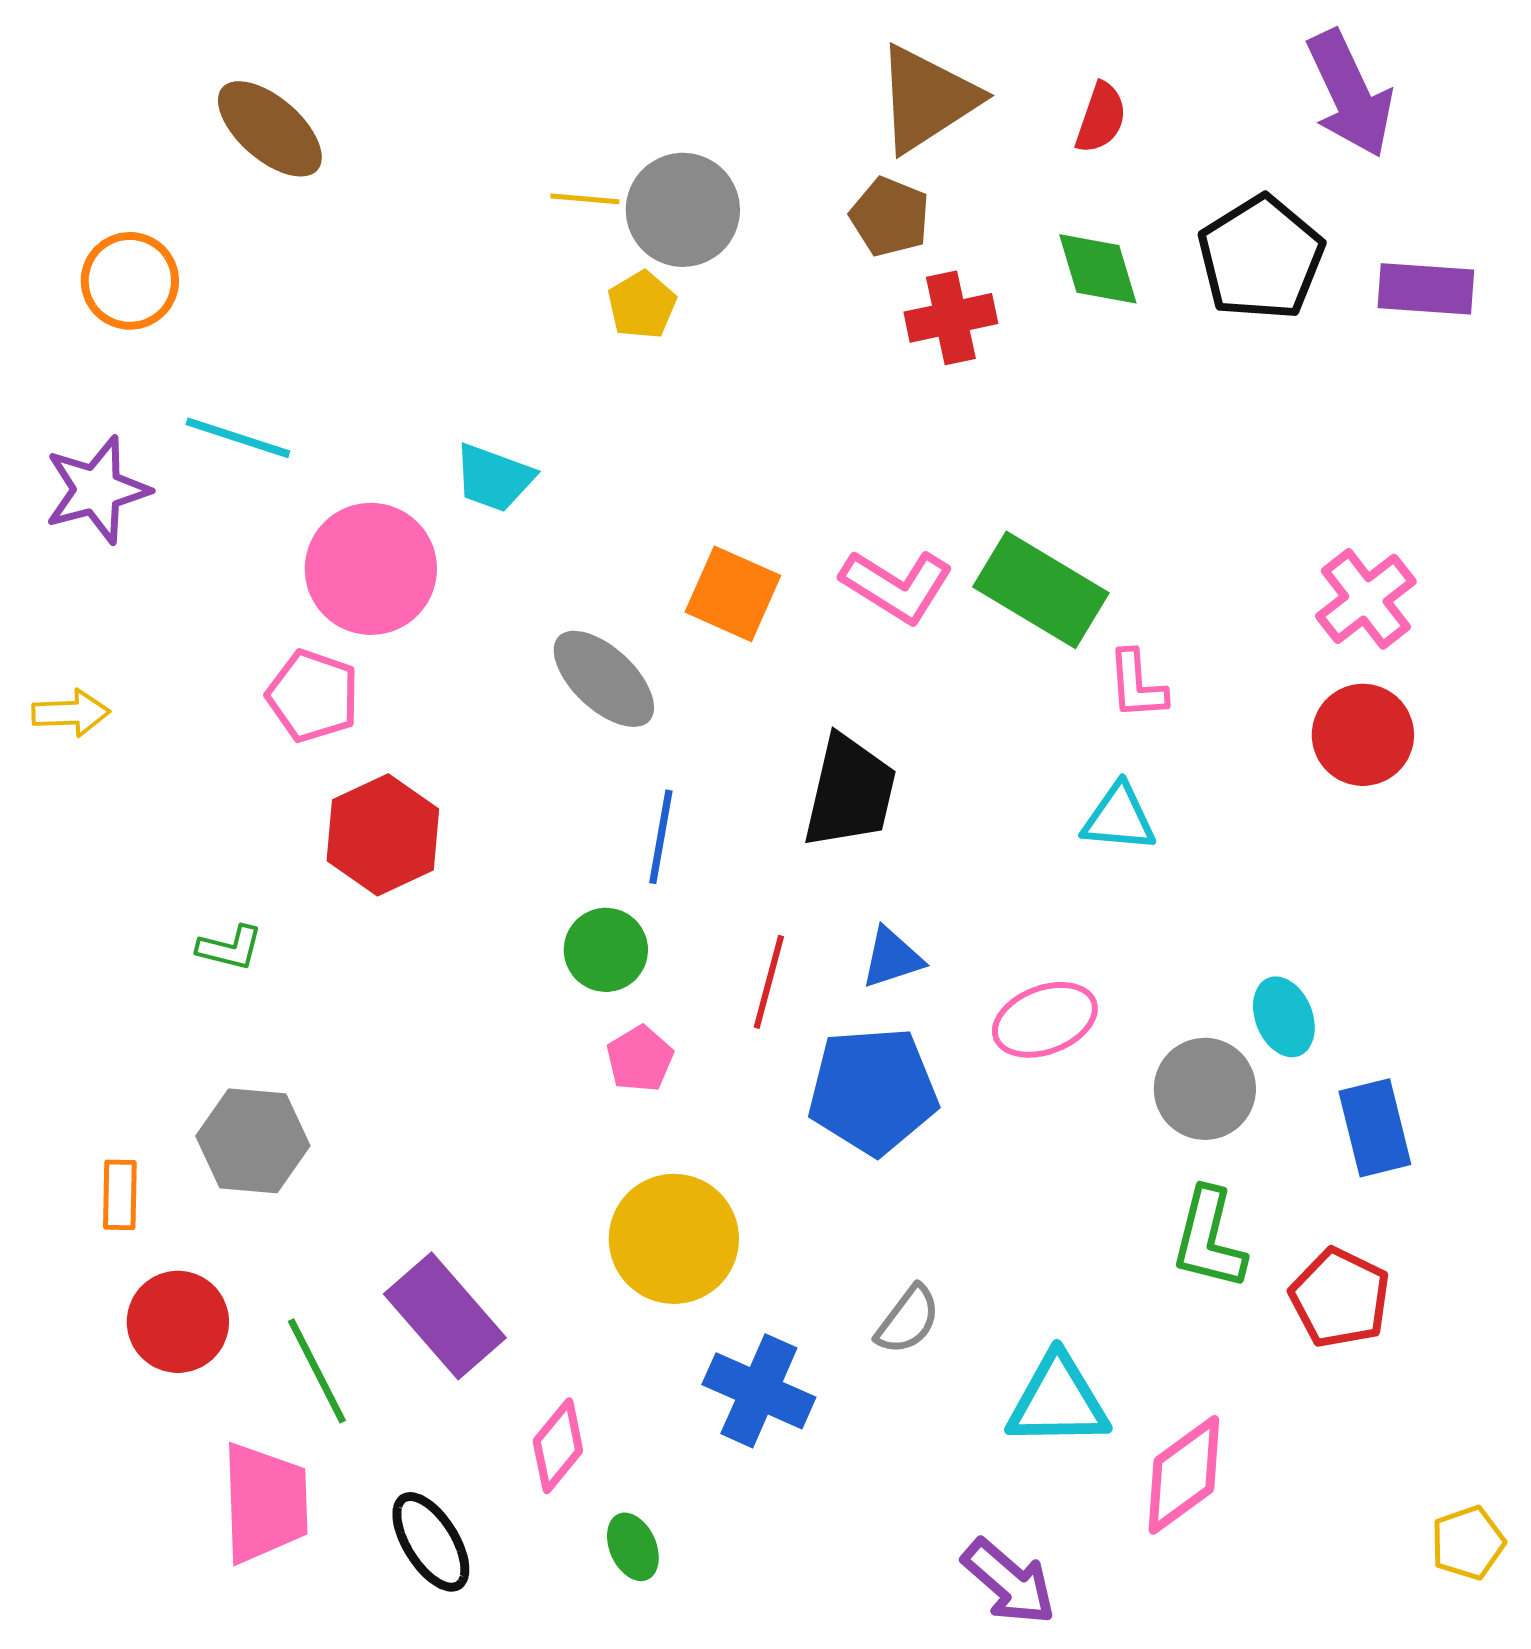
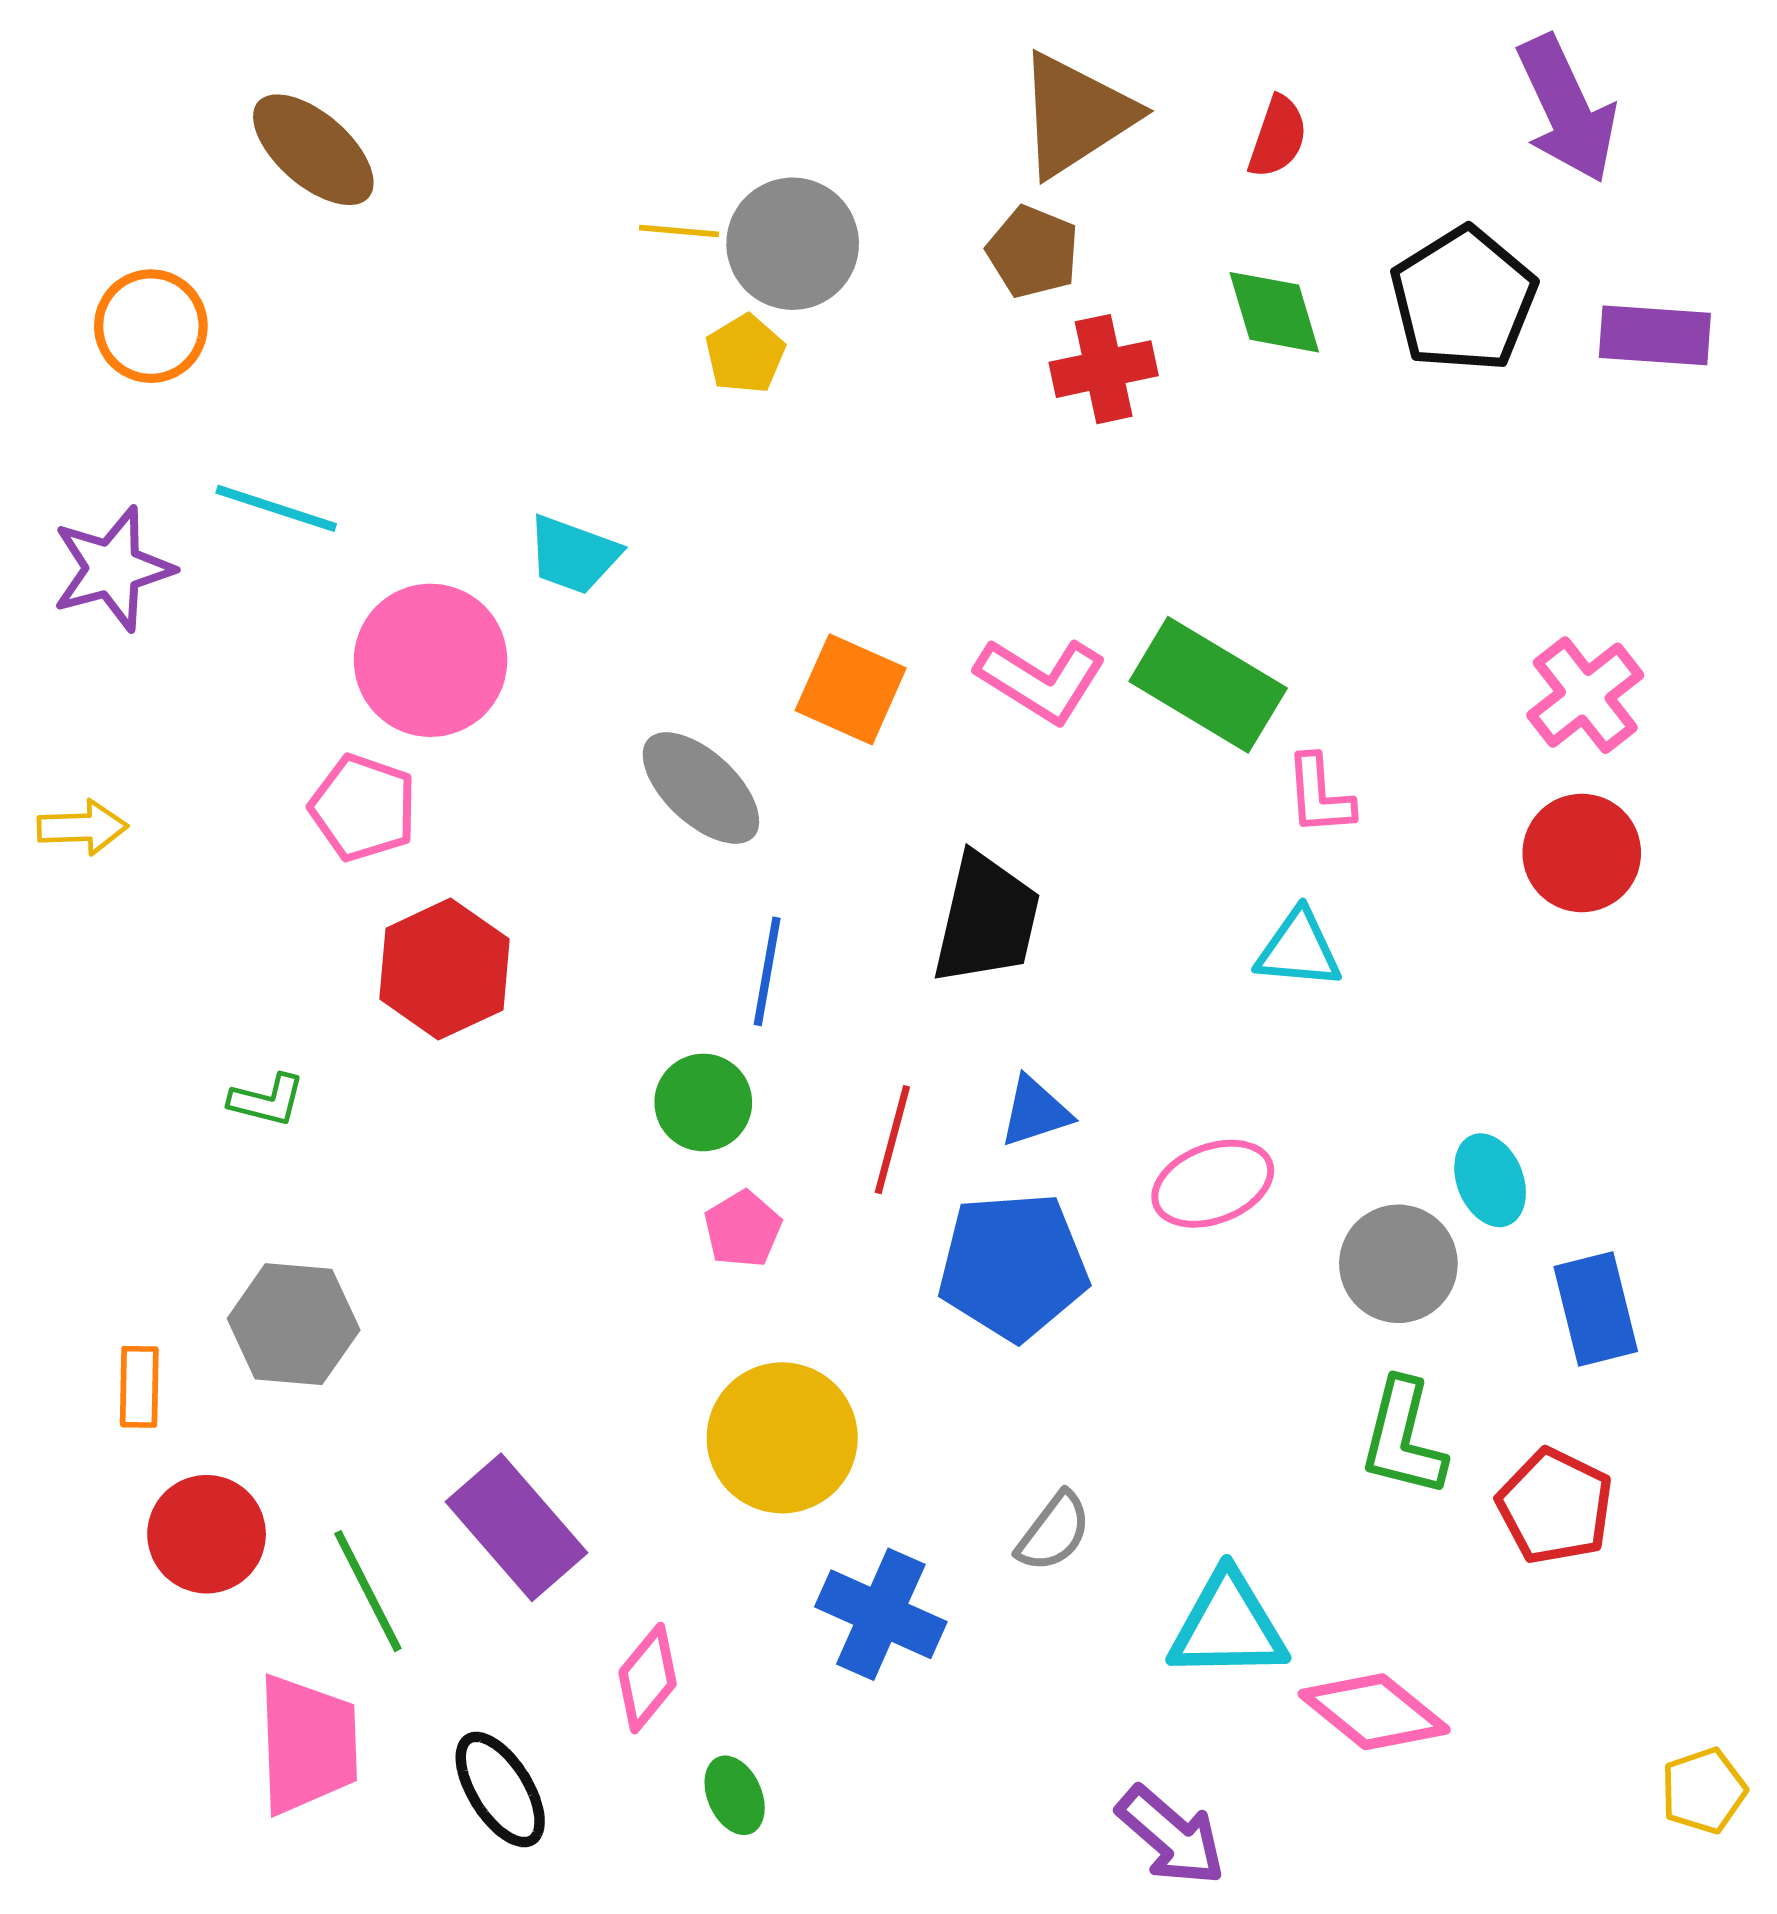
pink diamond: (1184, 1475) -> (1374, 1712), turned 75

